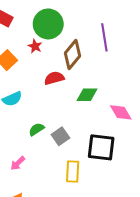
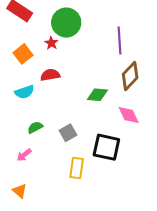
brown diamond: (72, 54) -> (130, 76), moved
red semicircle: (54, 78) -> (50, 75), moved
green semicircle: (36, 129) -> (35, 127), moved

